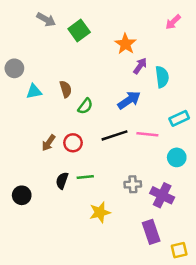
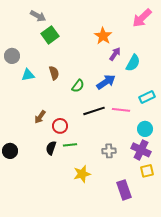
pink arrow: (173, 22) -> (142, 18), size x1.5
green square: (79, 31) -> (50, 35), moved
cyan semicircle: (162, 77) -> (133, 63), turned 36
green semicircle: (85, 106) -> (78, 86), moved
red circle: (73, 143) -> (60, 126), moved
black circle: (22, 195) -> (10, 151), moved
purple cross: (162, 195) -> (141, 150), moved
yellow square: (179, 250) -> (147, 171), moved

